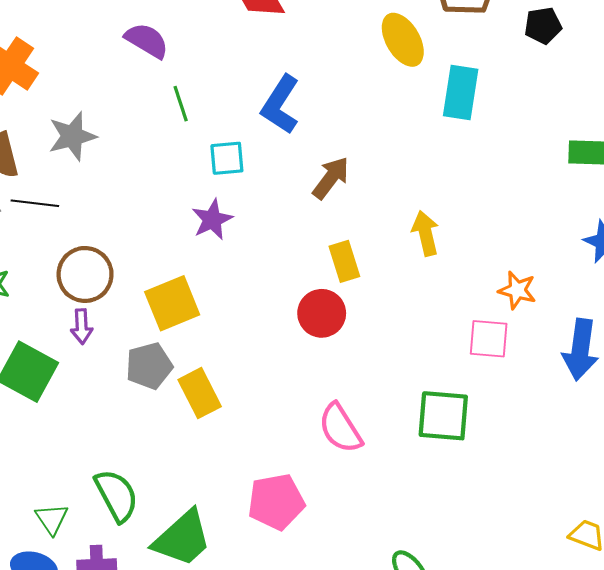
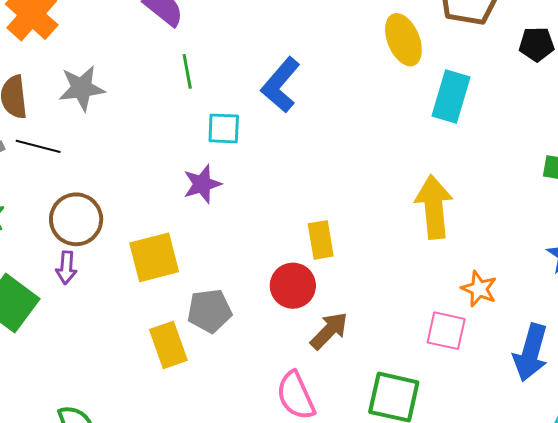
brown arrow: (331, 178) -> (329, 331), moved
yellow arrow: (426, 233) -> (434, 207), moved, size x1.5
gray pentagon: (149, 366) -> (209, 311), moved

